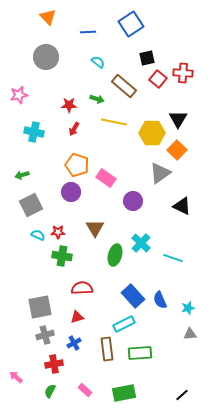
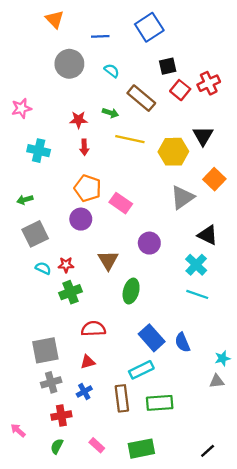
gray circle: (46, 57) -> (69, 64), moved
red cross: (183, 73) -> (209, 83), turned -30
red arrow: (74, 129) -> (84, 147), turned -32
orange square: (177, 150) -> (214, 179), moved
purple circle: (133, 201) -> (149, 243), moved
cyan cross: (141, 243) -> (196, 265), moved
green cross: (62, 256) -> (71, 292), turned -30
cyan star: (188, 308) -> (222, 358), moved

